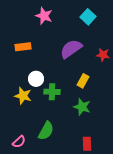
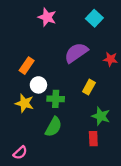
orange rectangle: (23, 47) -> (27, 66), moved, turned -49
green star: (82, 107) -> (101, 116), moved
green semicircle: (46, 131) -> (54, 127), moved
red rectangle: (87, 144) -> (93, 139), moved

